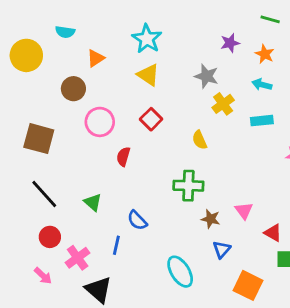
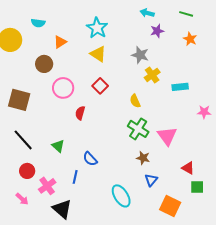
orange star: (265, 54) -> (190, 39), moved
cyan arrow: (262, 85) -> (147, 13), moved
green cross: (188, 186) -> (138, 129), moved, turned 30
pink triangle: (244, 211) -> (167, 136), moved, size x1.5

